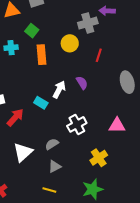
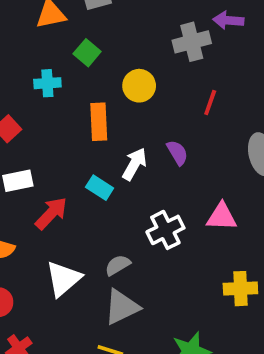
yellow circle: (70, 43) -> (139, 86), moved
orange rectangle: (41, 55) -> (99, 122), moved
pink triangle: (117, 125) -> (222, 217), moved
yellow cross: (99, 158) -> (240, 289), moved, turned 30
gray triangle: (55, 166) -> (122, 307), size x1.5

